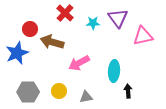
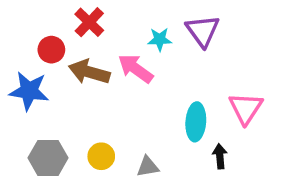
red cross: (65, 13) -> (89, 22), moved
pink triangle: (143, 36) -> (246, 108), moved, turned -45
blue star: (17, 53) -> (29, 91), turned 30
pink arrow: (79, 63) -> (136, 69), moved, turned 65

